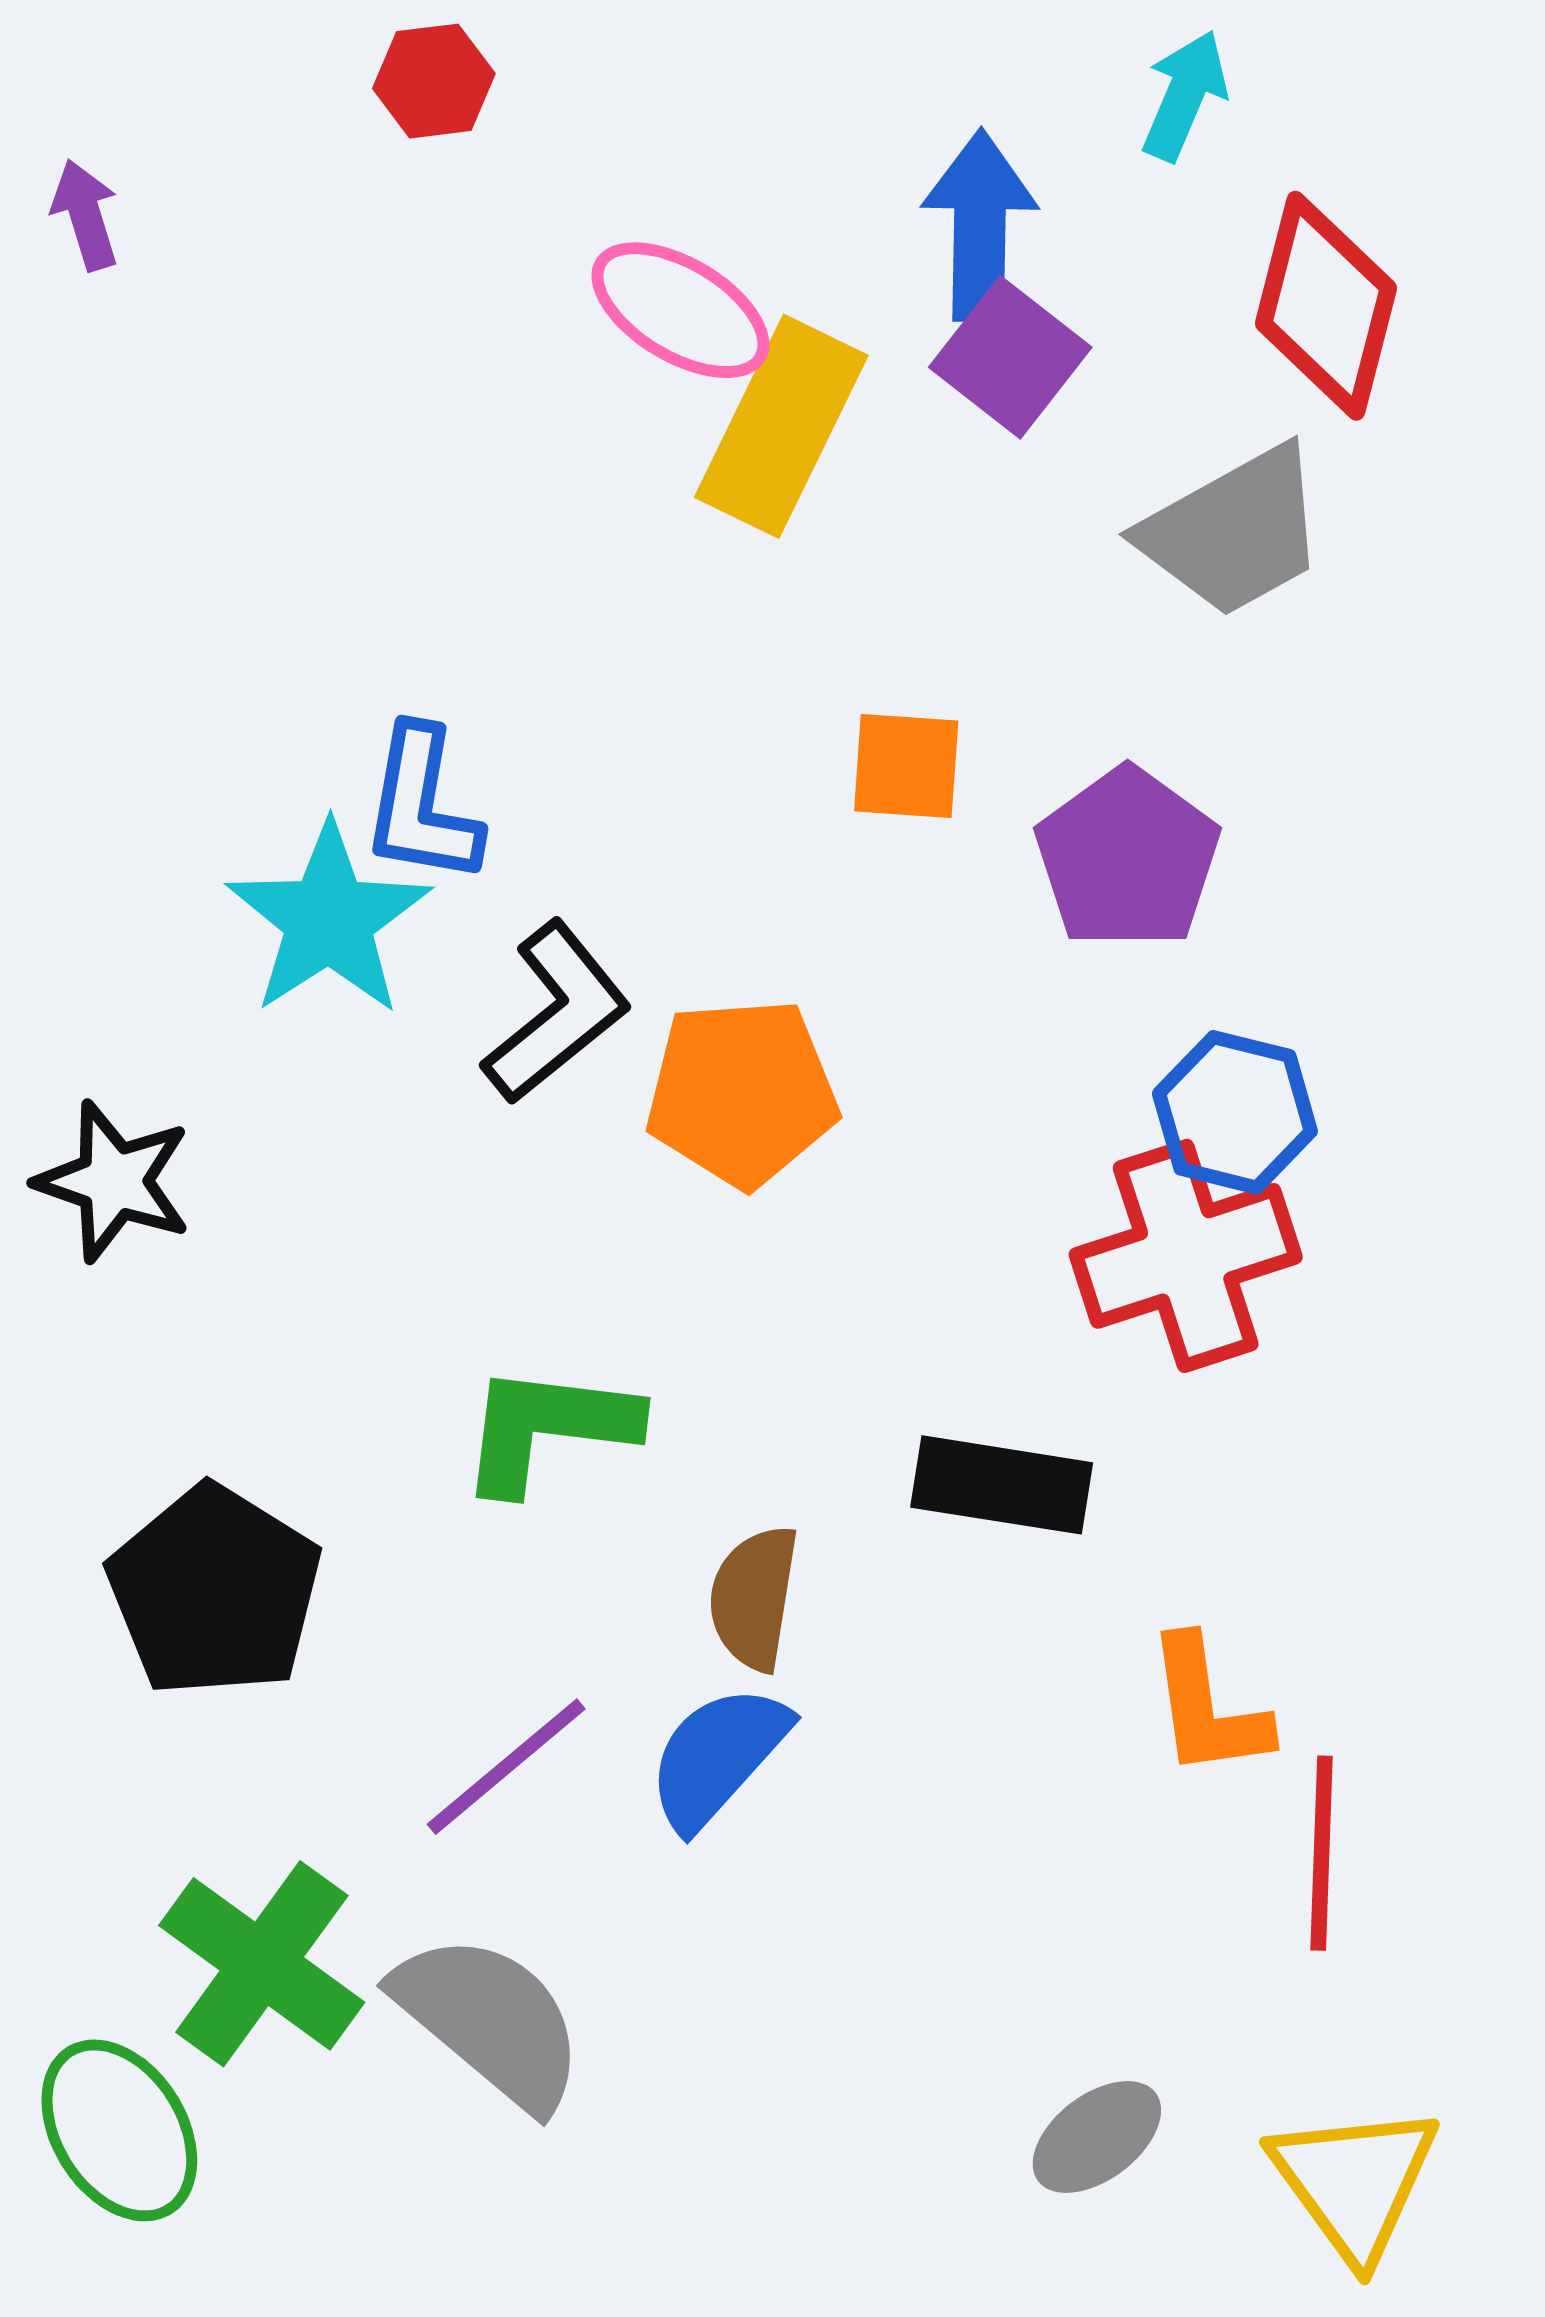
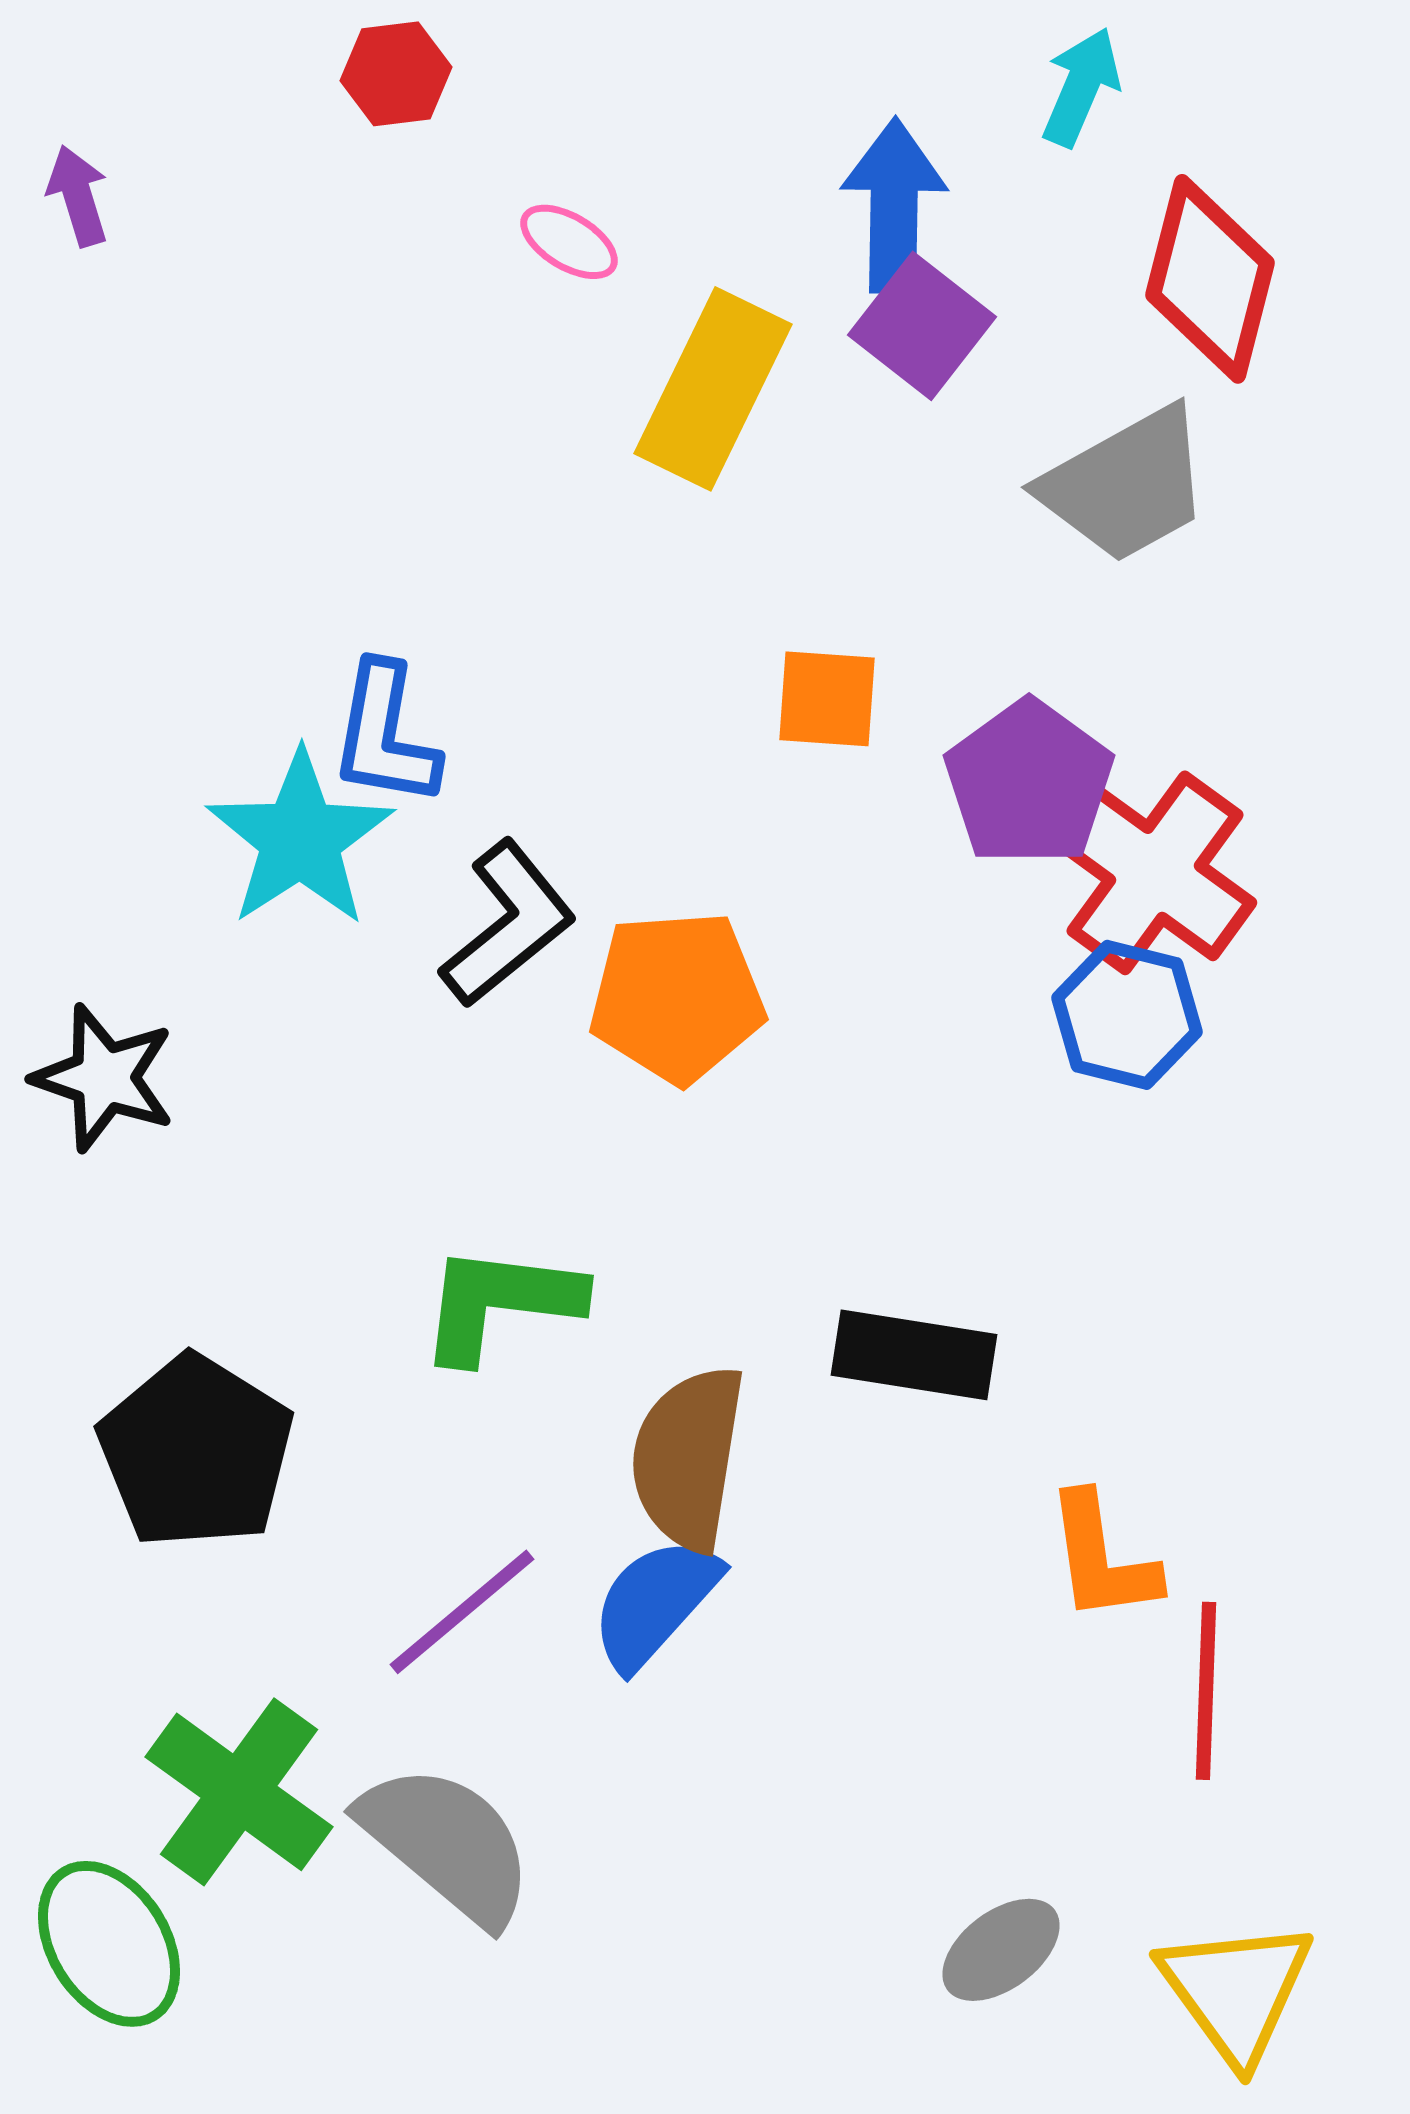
pink ellipse: (680, 310) -> (569, 242), moved, size x0.6
red cross: (1186, 1256) -> (1155, 873), moved, turned -36
brown semicircle: (754, 1598) -> (688, 1458), size x1.4

